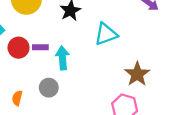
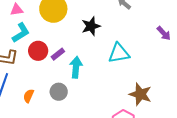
purple rectangle: (40, 47) -> (58, 54), turned -48
brown star: (137, 74) -> (140, 94), turned -30

